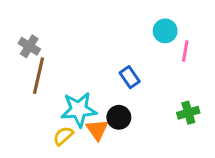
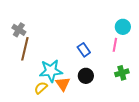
cyan circle: (165, 31) -> (123, 27), moved
pink line: (185, 51) -> (115, 45), moved
black circle: (119, 117) -> (86, 76), moved

